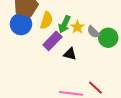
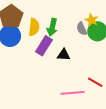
yellow star: (77, 27) -> (92, 20), moved
gray semicircle: (93, 32) -> (82, 29), turned 32

